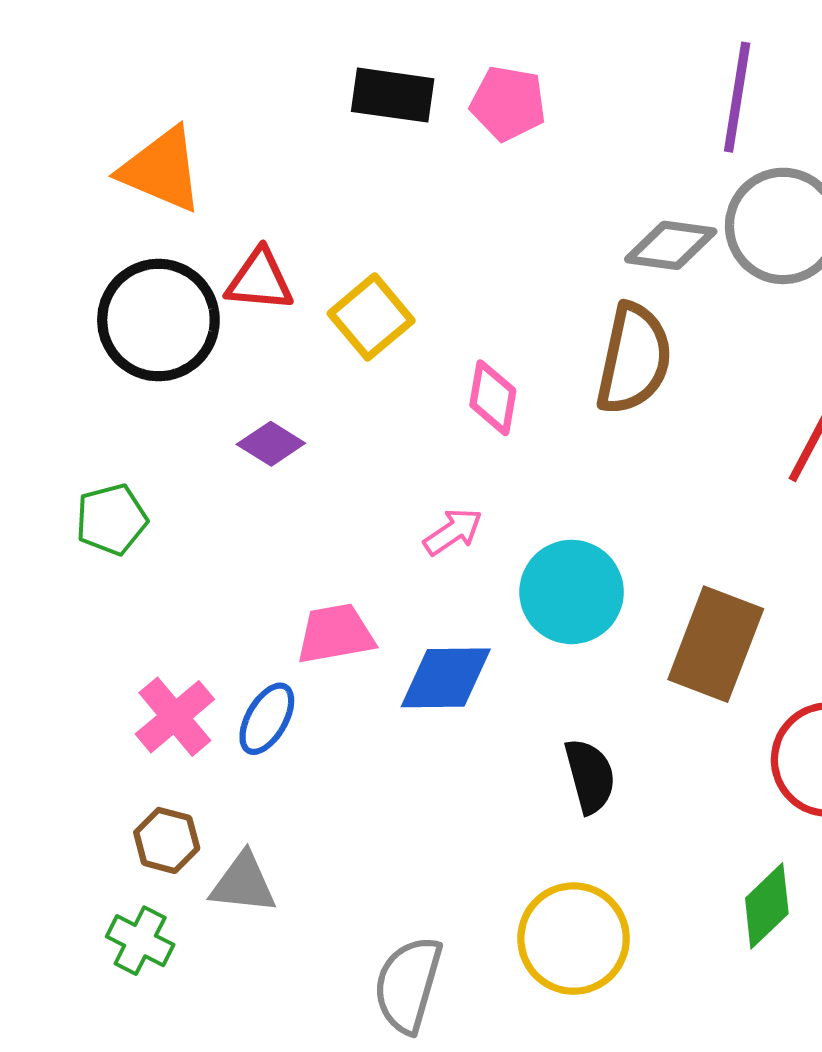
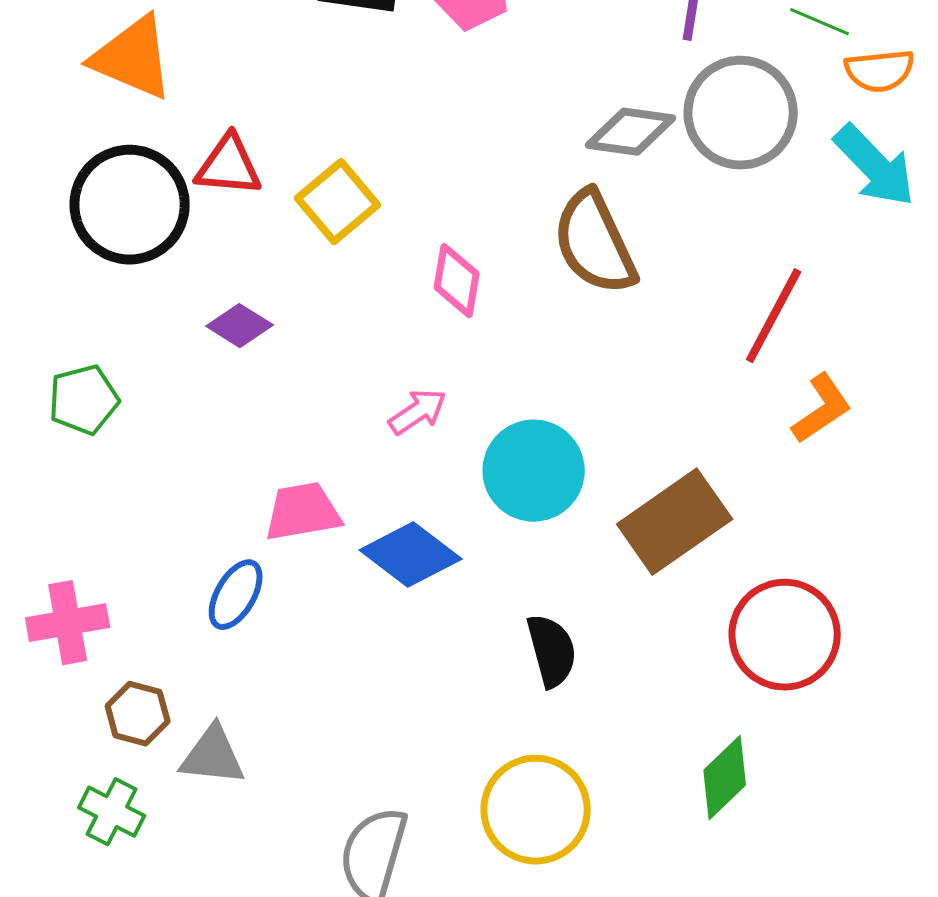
brown semicircle: (634, 359) -> (595, 243), turned 143
brown rectangle: (716, 644) -> (675, 522), turned 34
blue diamond: (446, 678) -> (411, 555), turned 38
pink cross: (175, 717) -> (68, 623), moved, turned 30

